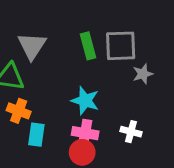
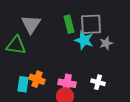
cyan star: (85, 101) -> (84, 40), moved
orange cross: (19, 111) -> (37, 79), moved
cyan rectangle: (36, 135) -> (23, 84), moved

